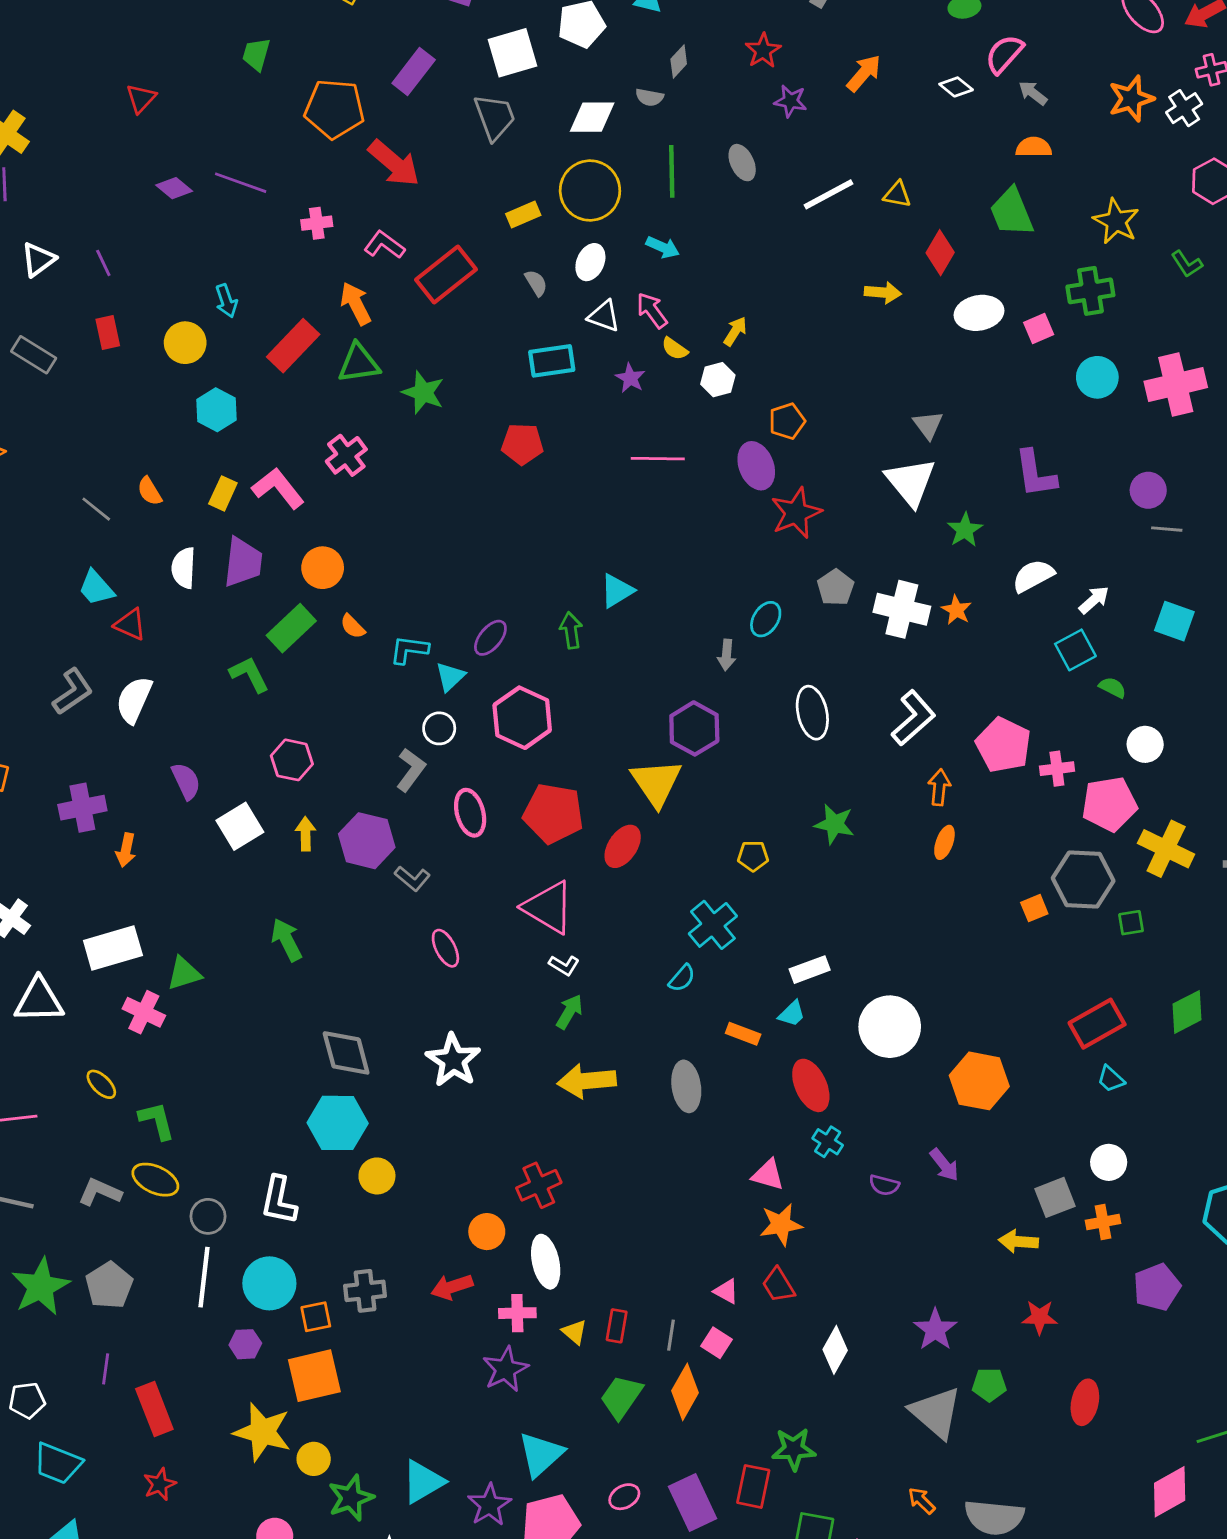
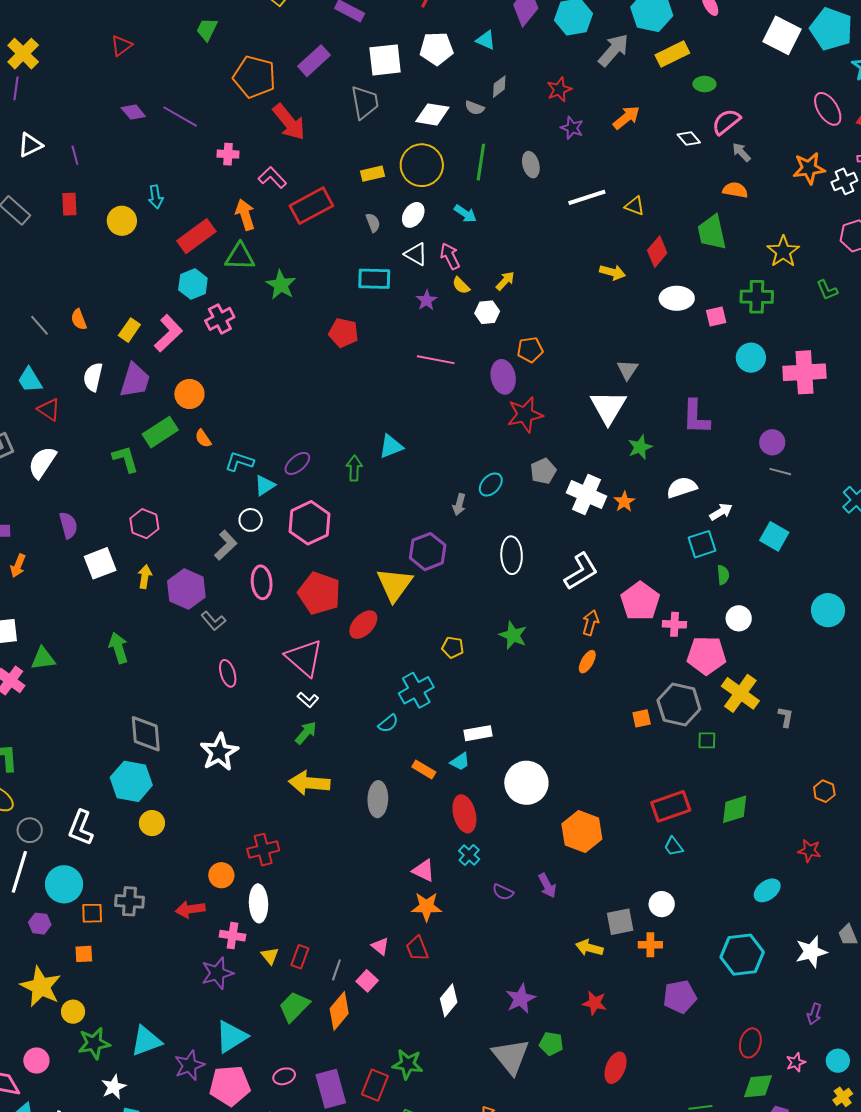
cyan hexagon: (216, 410) -> (193, 284), moved
pink L-shape: (278, 488) -> (168, 333), turned 75
green semicircle: (1112, 687) -> (723, 575), turned 48
orange square: (314, 1376) -> (84, 954), size x0.5

